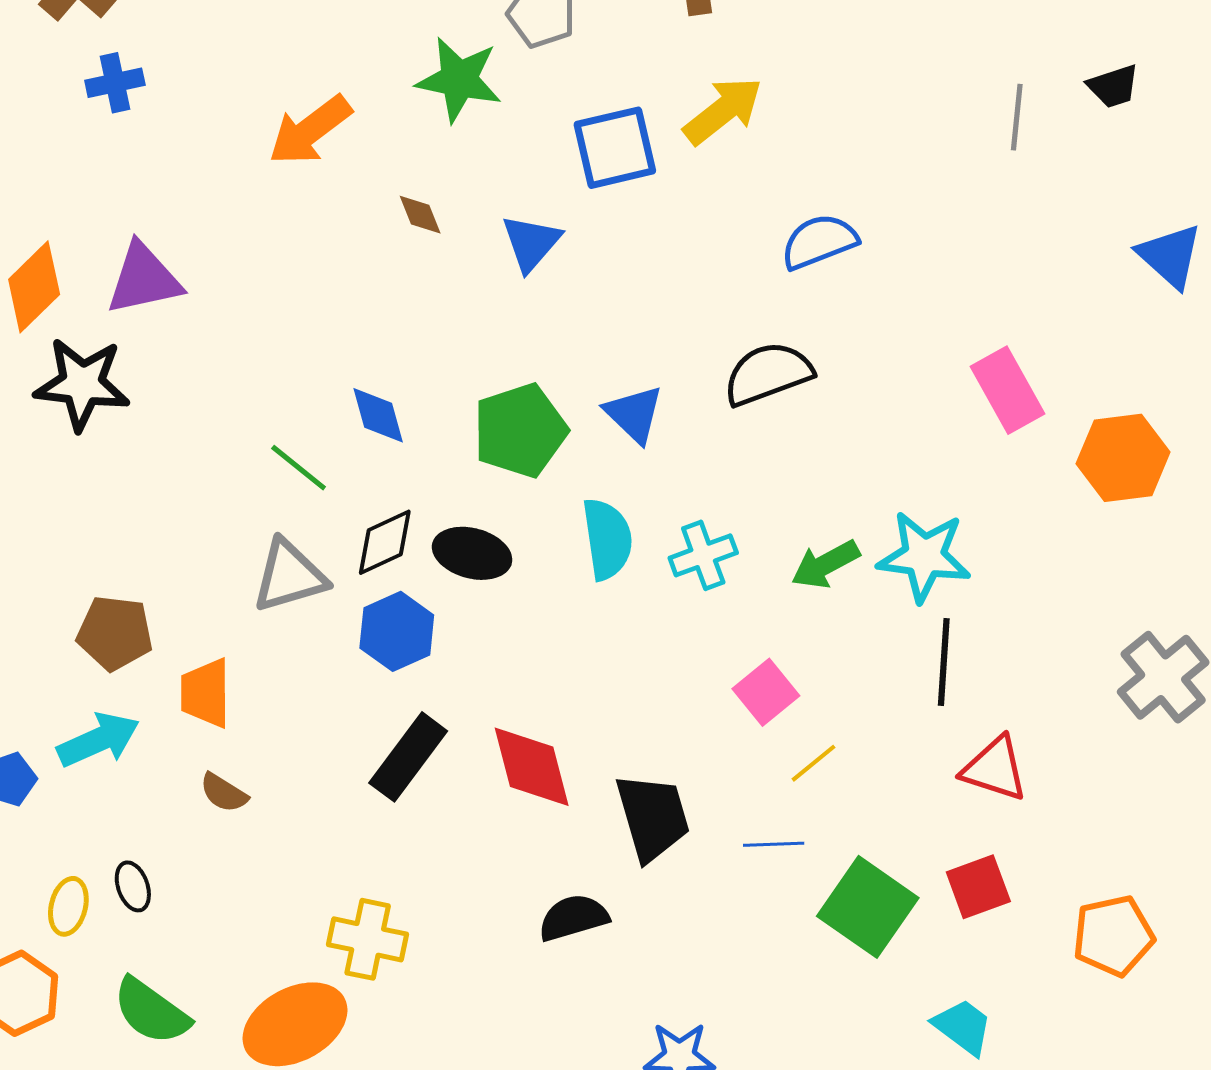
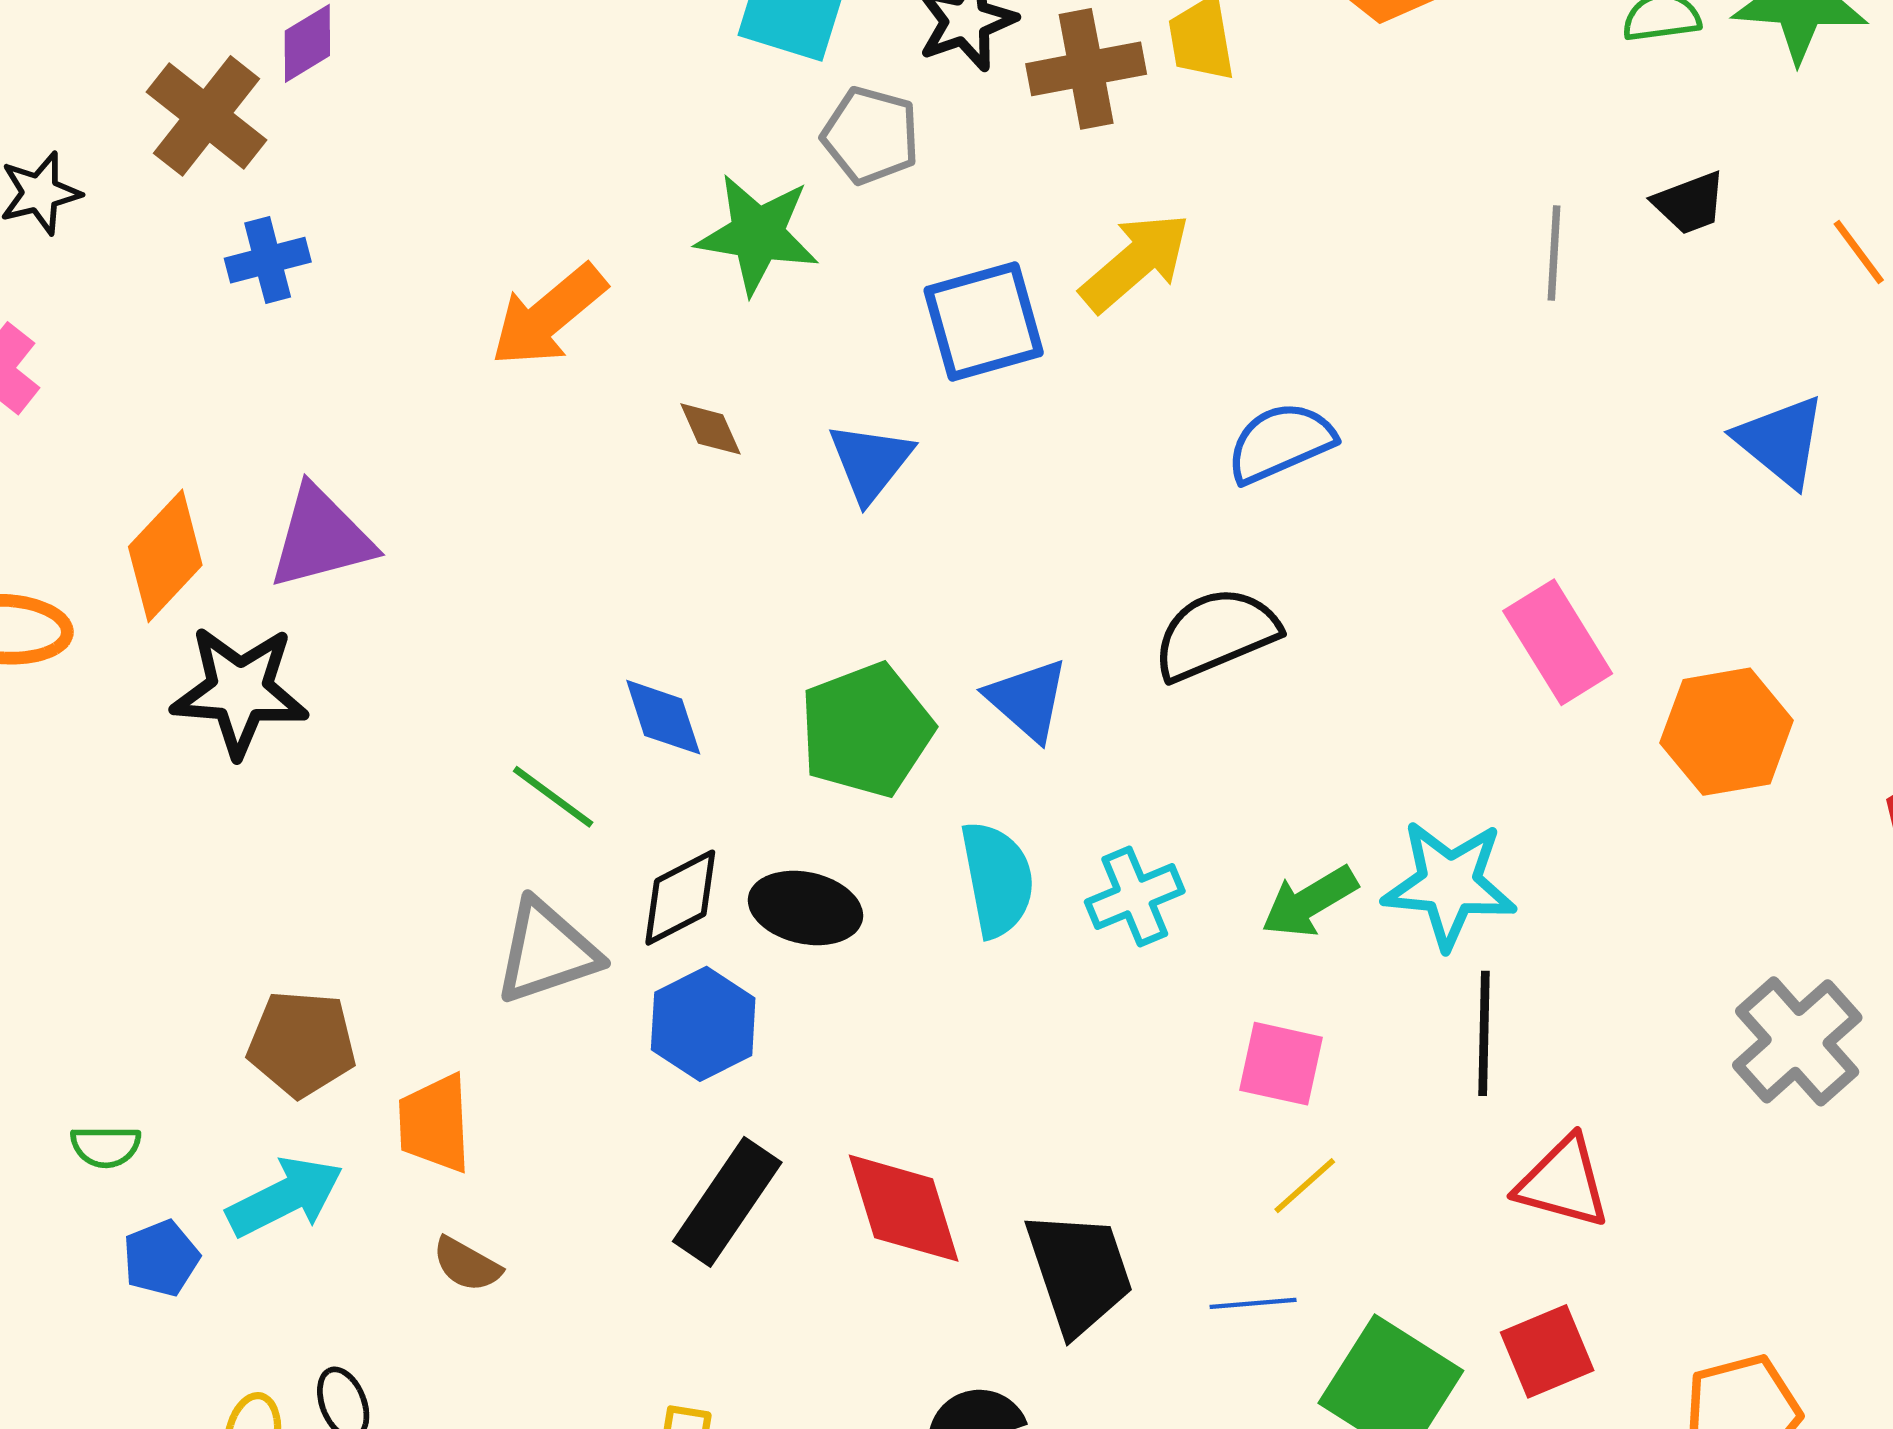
pink square: (766, 692) -> (1281, 1064), moved, turned -36

